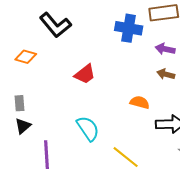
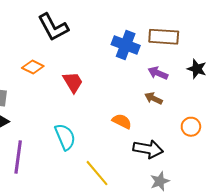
orange diamond: (26, 57) -> (33, 67), moved
red trapezoid: (85, 74) -> (73, 82), turned -95

